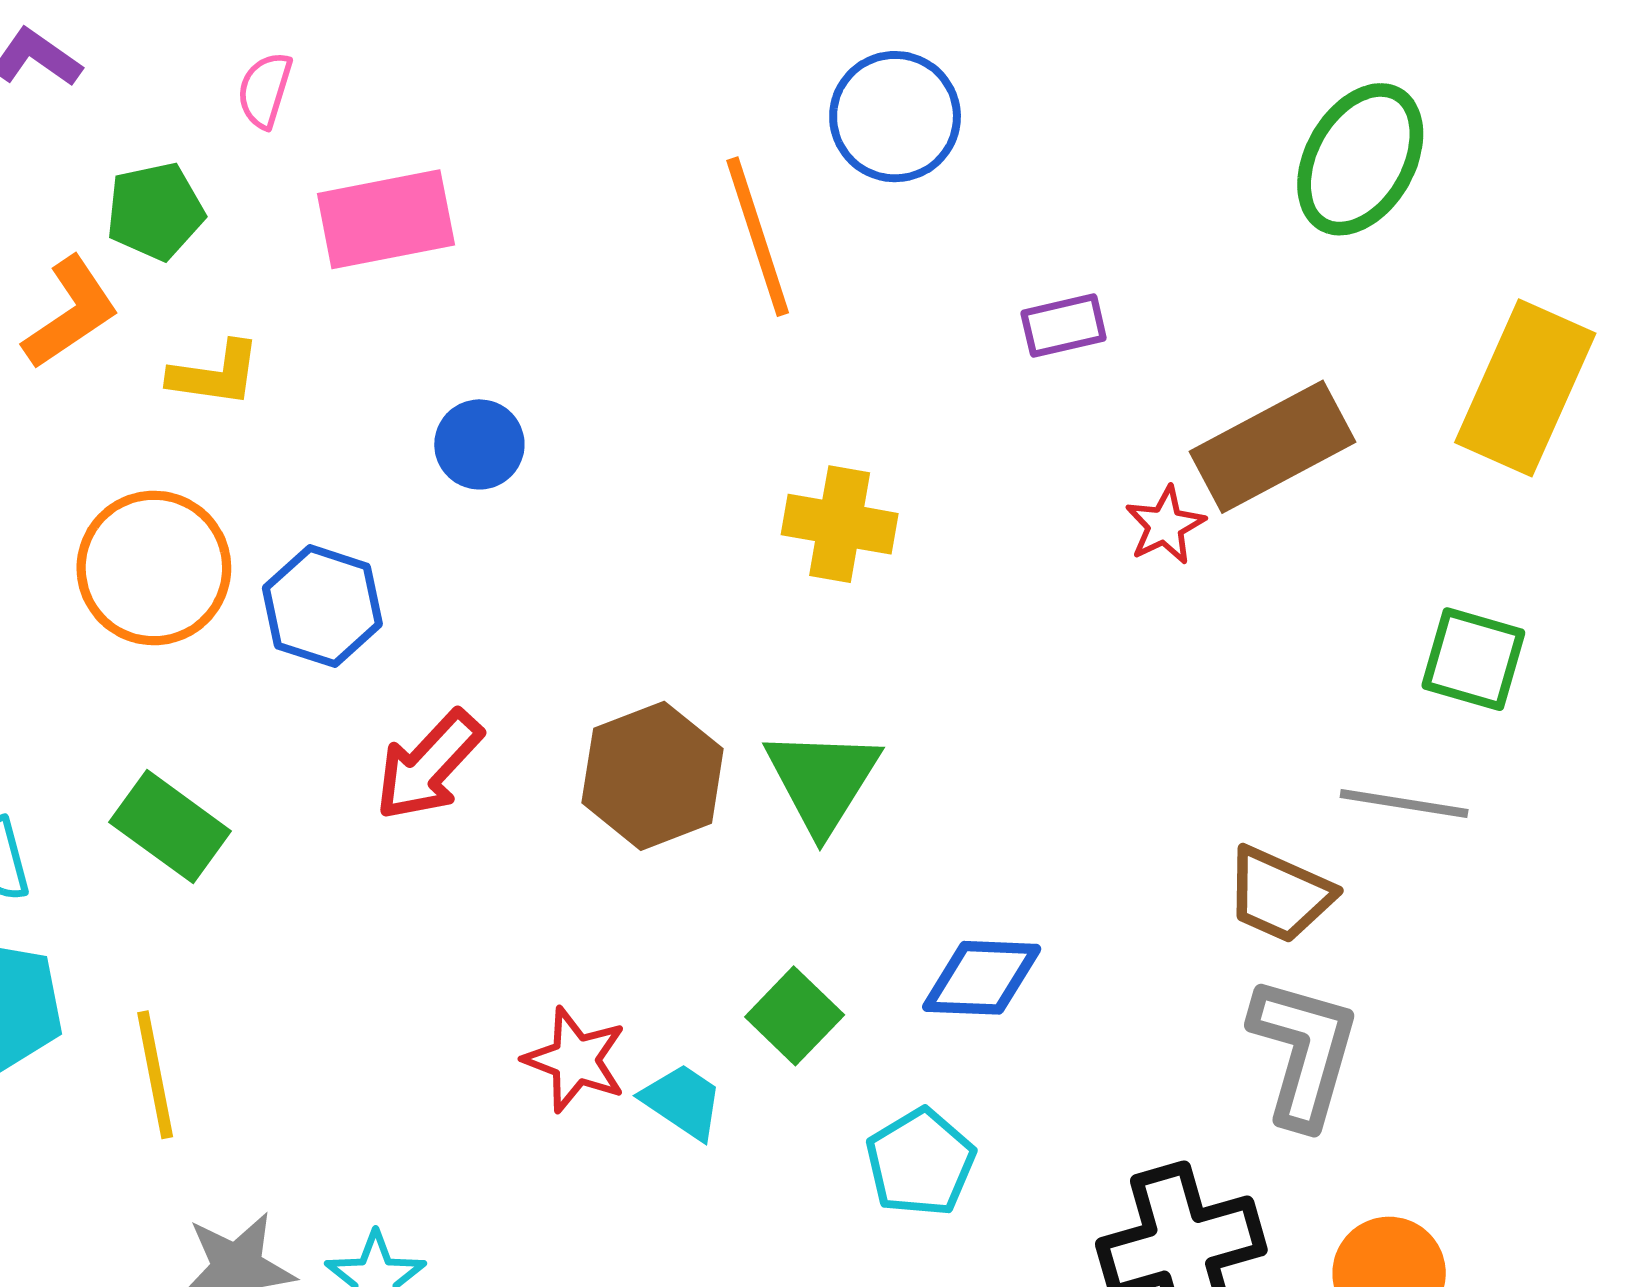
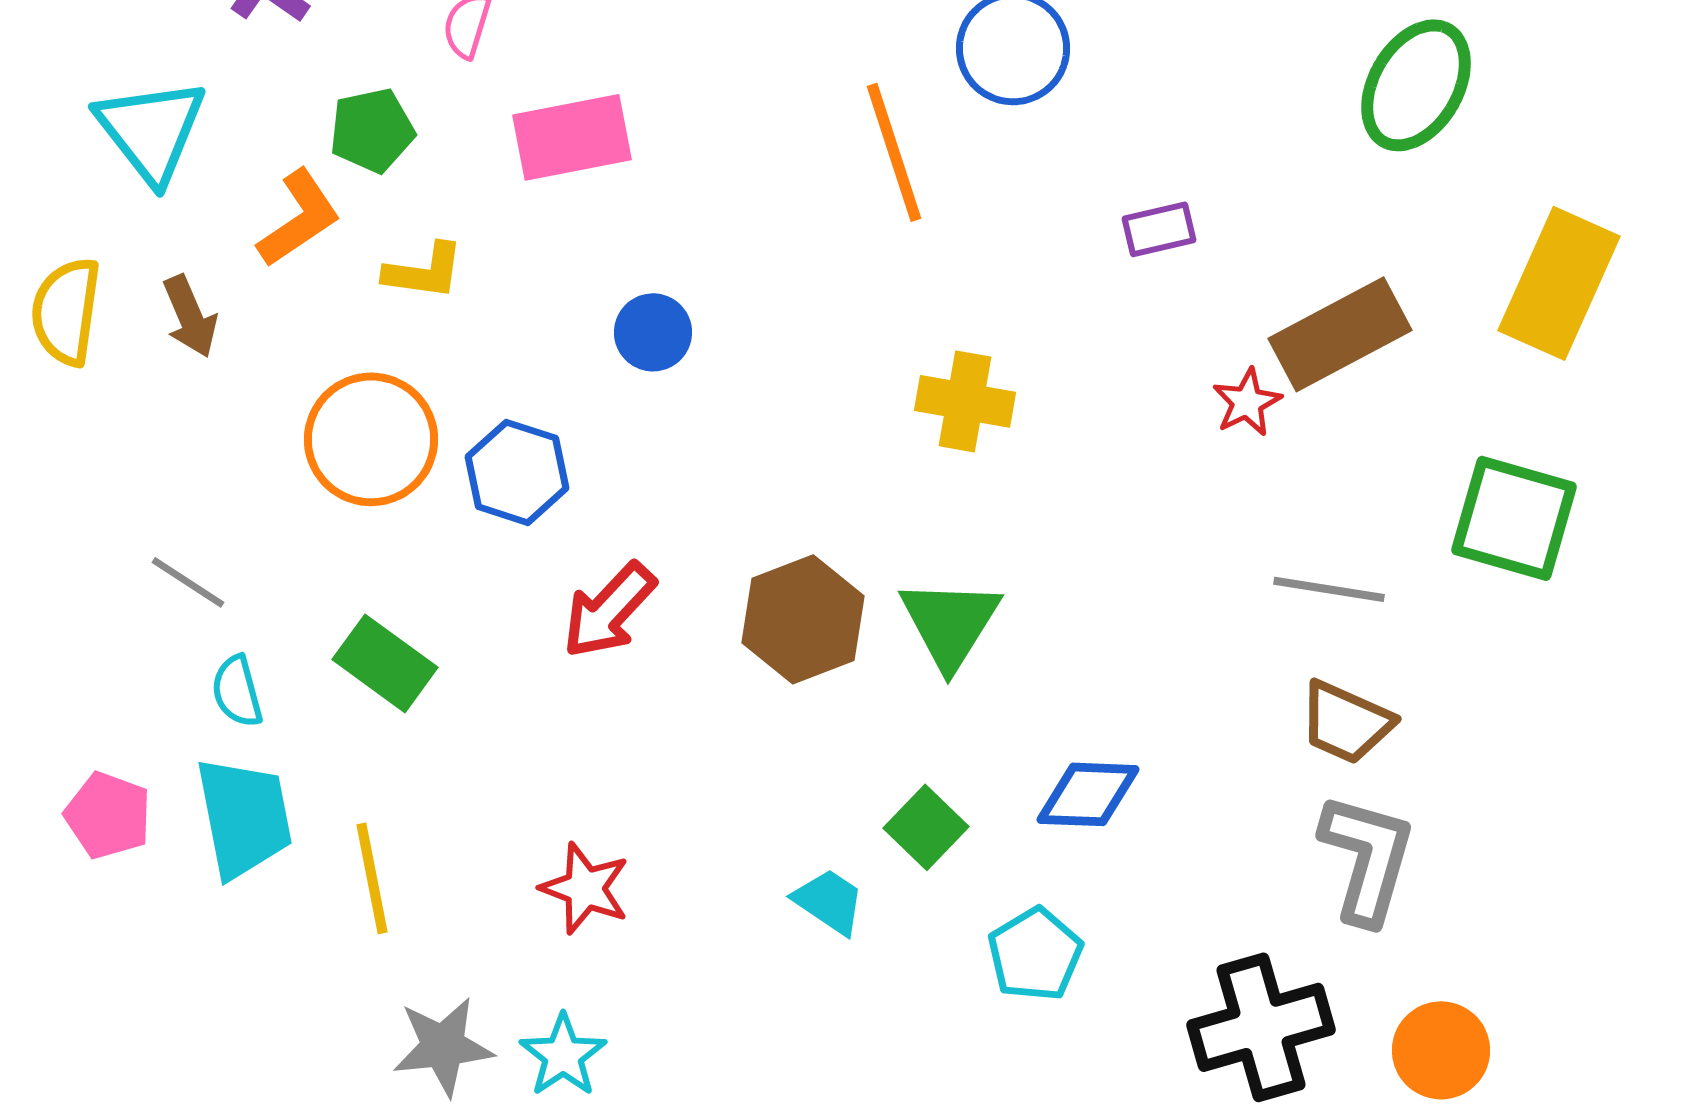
green square: (1473, 659) -> (1514, 518), size x1.4
gray line: (1404, 803) -> (1329, 589), moved
red star: (575, 1060) -> (585, 888), moved

